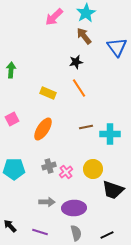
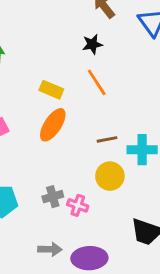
orange ellipse: (43, 129) -> (53, 125), moved
yellow circle: (93, 169) -> (110, 176), moved
pink cross: (66, 172) -> (78, 205), turned -32

